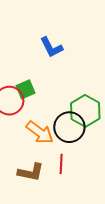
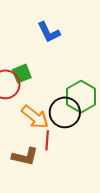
red line: (61, 164) -> (47, 140), moved

